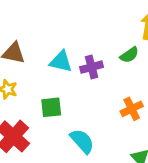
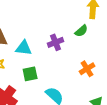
cyan triangle: (61, 62) -> (24, 48), moved

